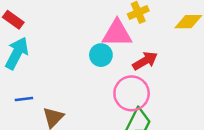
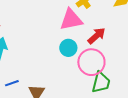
cyan circle: (101, 55) -> (68, 48), moved

